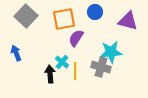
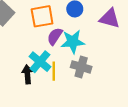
cyan star: (111, 52) -> (73, 42), moved
cyan cross: (62, 62) -> (40, 62), size x1.5

